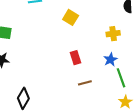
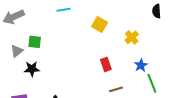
yellow cross: (113, 34) -> (132, 37), moved, turned -32

